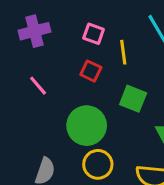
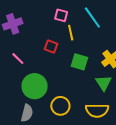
pink square: (94, 34) -> (61, 15), moved
green circle: (87, 126) -> (35, 86), moved

